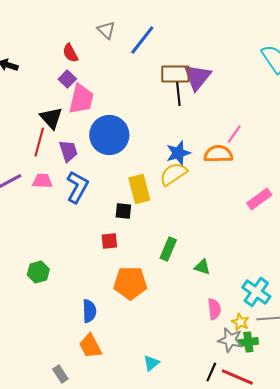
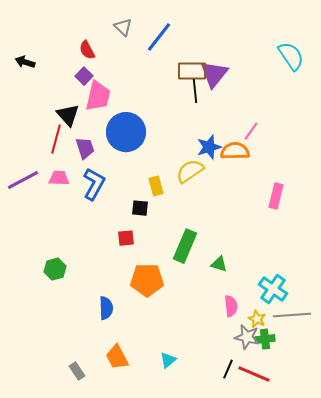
blue star: (178, 153) -> (209, 147), moved
yellow rectangle: (139, 189) -> (156, 186), size x0.7
pink rectangle: (259, 199) -> (276, 196), turned -40
green rectangle: (168, 249) -> (185, 246), size x1.4
orange trapezoid: (90, 346) -> (117, 357), moved

